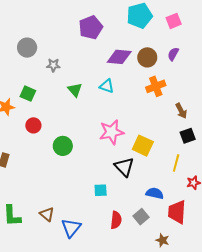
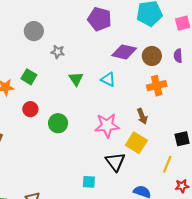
purple pentagon: (91, 27) -> (100, 19), turned 30
purple semicircle: (173, 54) -> (178, 56), turned -40
brown arrow: (181, 111) -> (142, 116), moved
green circle: (63, 146) -> (58, 123), moved

